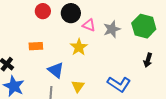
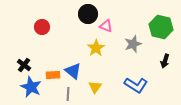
red circle: (43, 11) -> (42, 27), moved
gray star: (112, 29) -> (133, 44), moved
orange rectangle: (36, 46) -> (53, 75), moved

